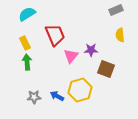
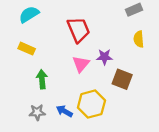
red trapezoid: (55, 35) -> (79, 30), moved
yellow rectangle: (25, 43) -> (27, 49), turned -40
green arrow: (27, 62) -> (42, 79), moved

